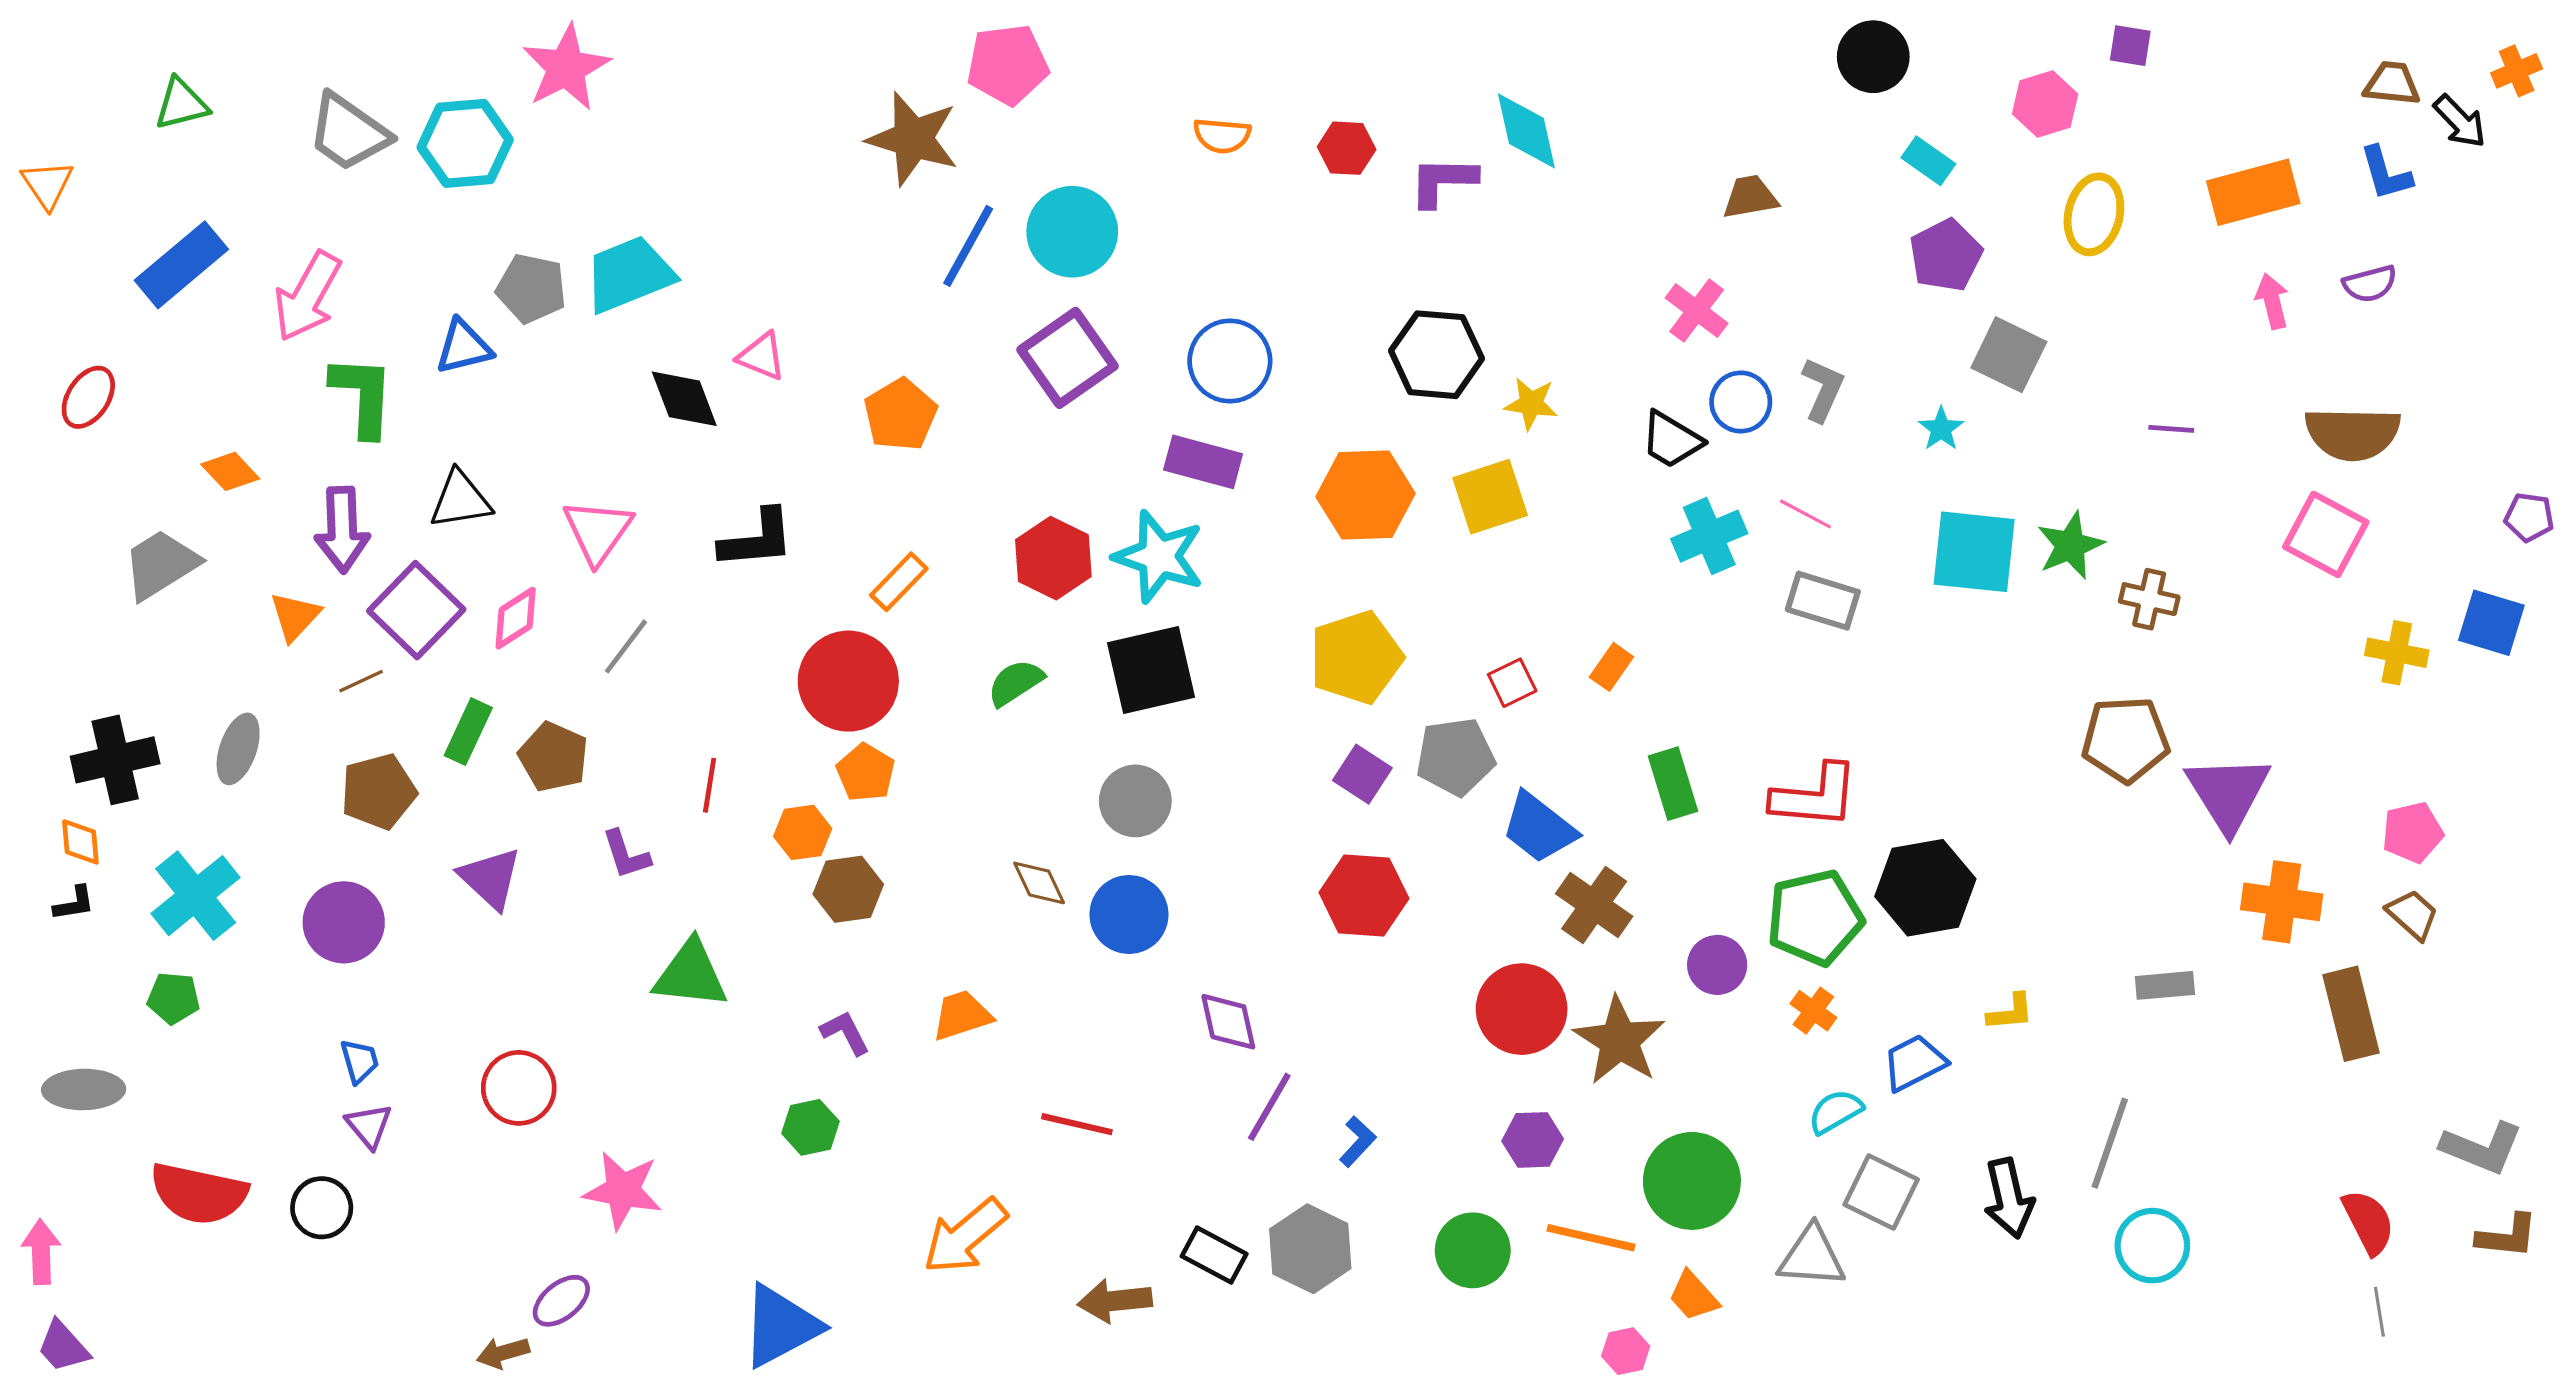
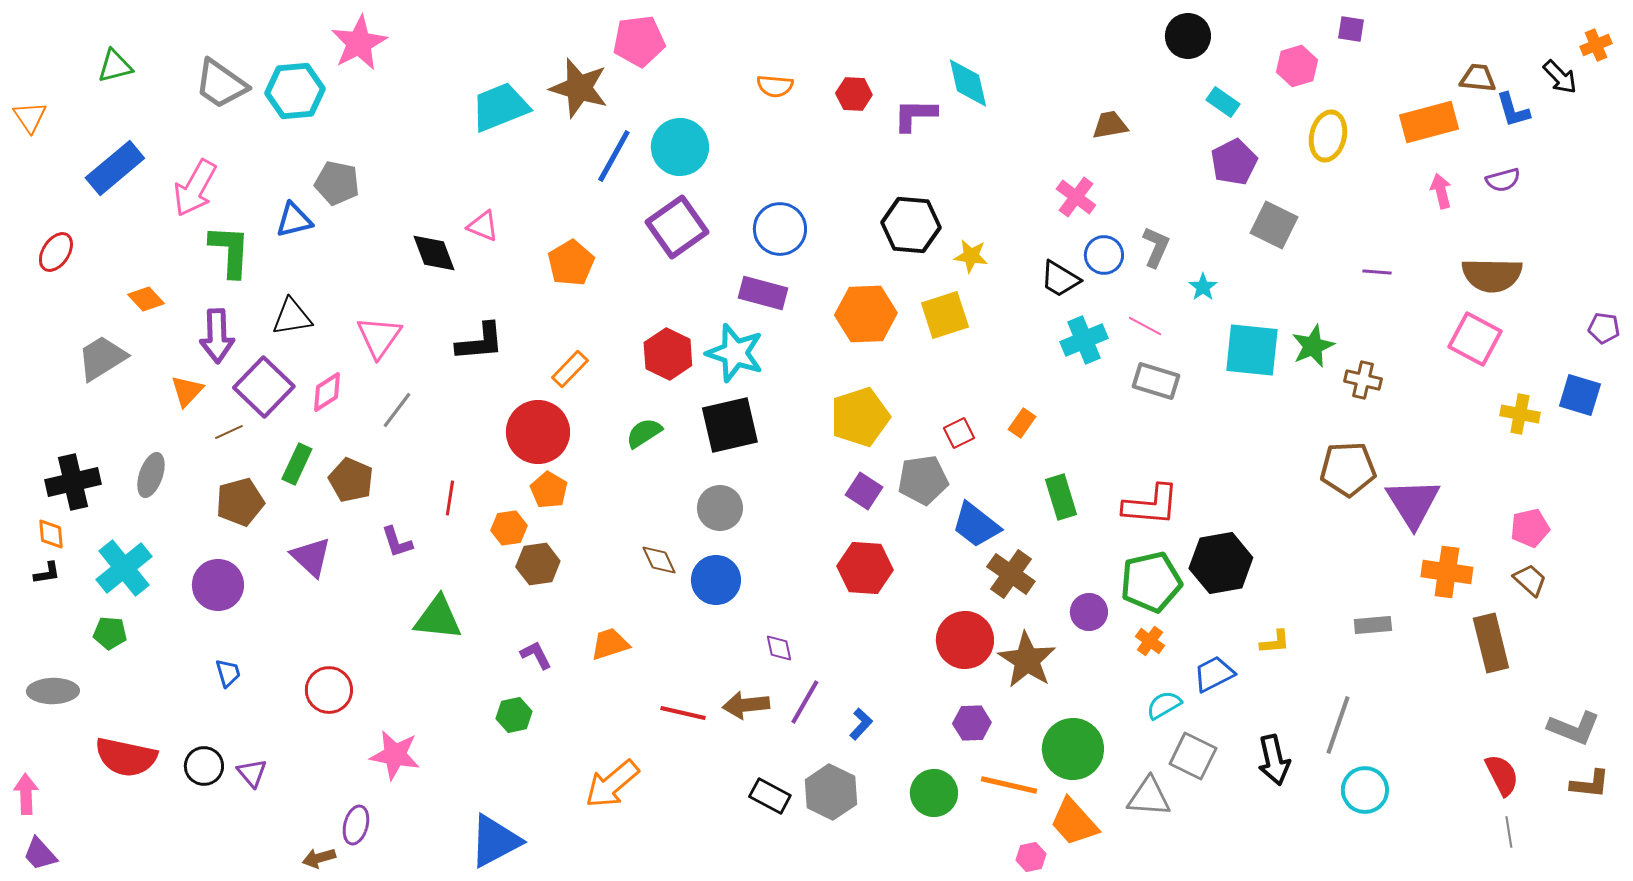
brown trapezoid: (2392, 83) -> (1478, 78), moved
cyan trapezoid: (629, 274) -> (500, 107), moved
cyan star: (1941, 429) -> (1203, 287), moved
purple diamond: (1228, 1022) -> (779, 648), size x0.7
purple triangle: (369, 1126) -> (252, 773), moved
orange trapezoid: (1693, 1296) -> (1074, 822), size x1.5
purple ellipse: (561, 1301) -> (356, 825), turned -36
brown arrow: (1115, 1301) -> (746, 705), moved

